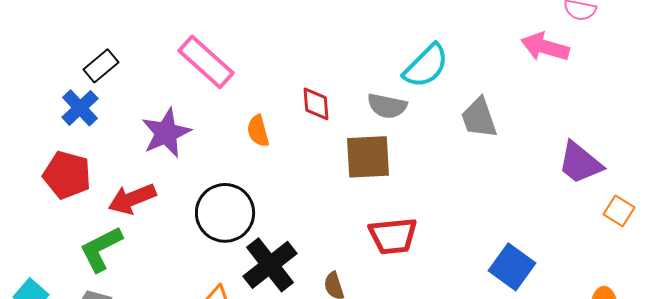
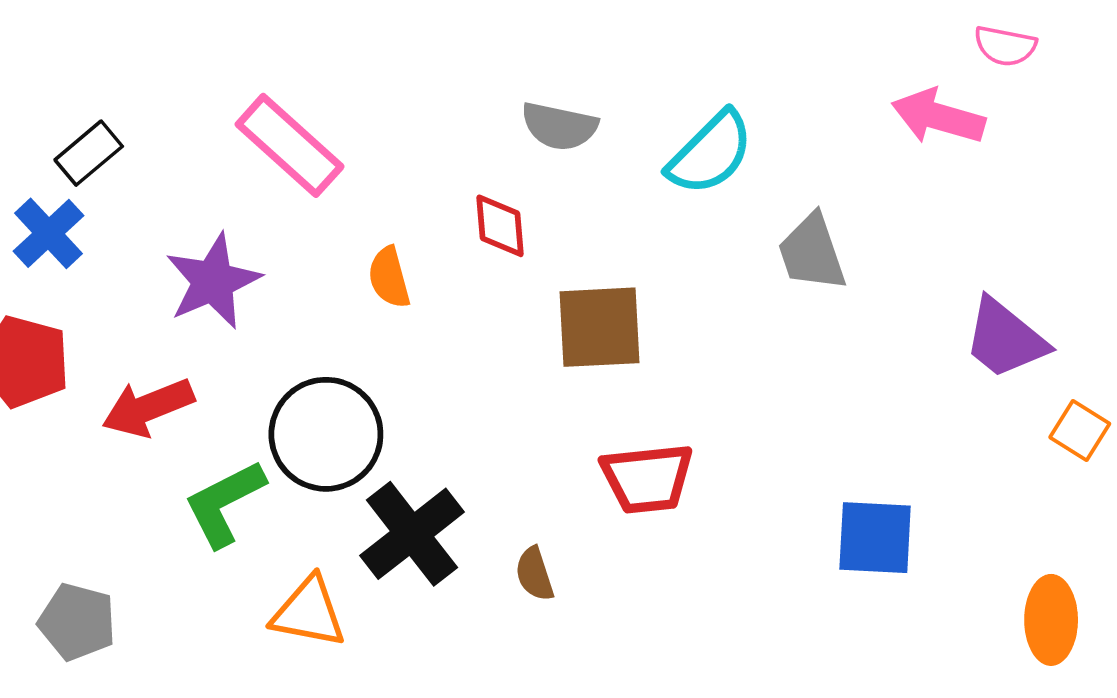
gray semicircle: (387, 106) -> (559, 126), moved
green L-shape: (101, 249) -> (225, 503), moved
blue square: (512, 267) -> (875, 538), turned -33

